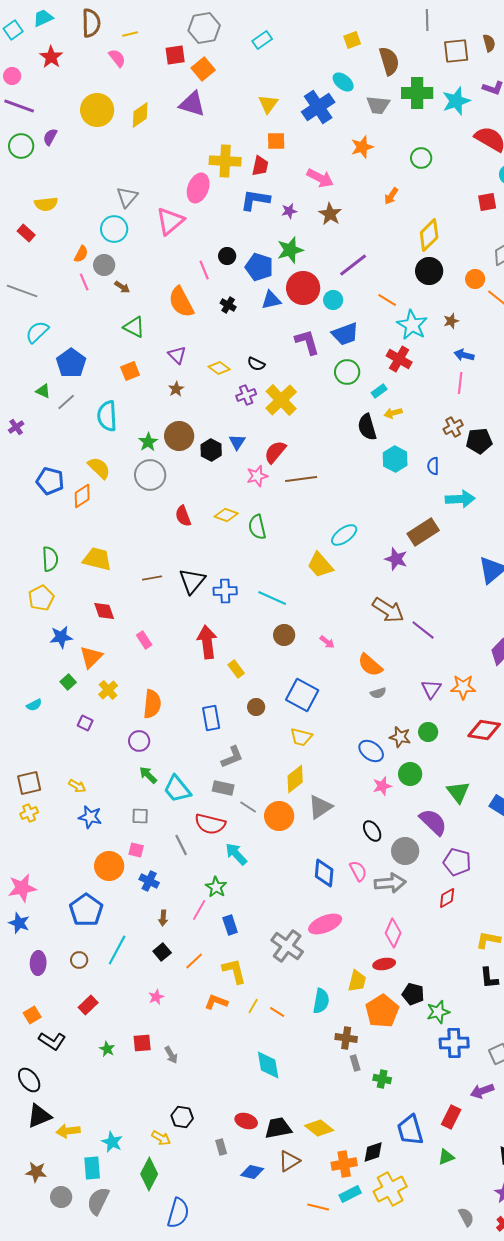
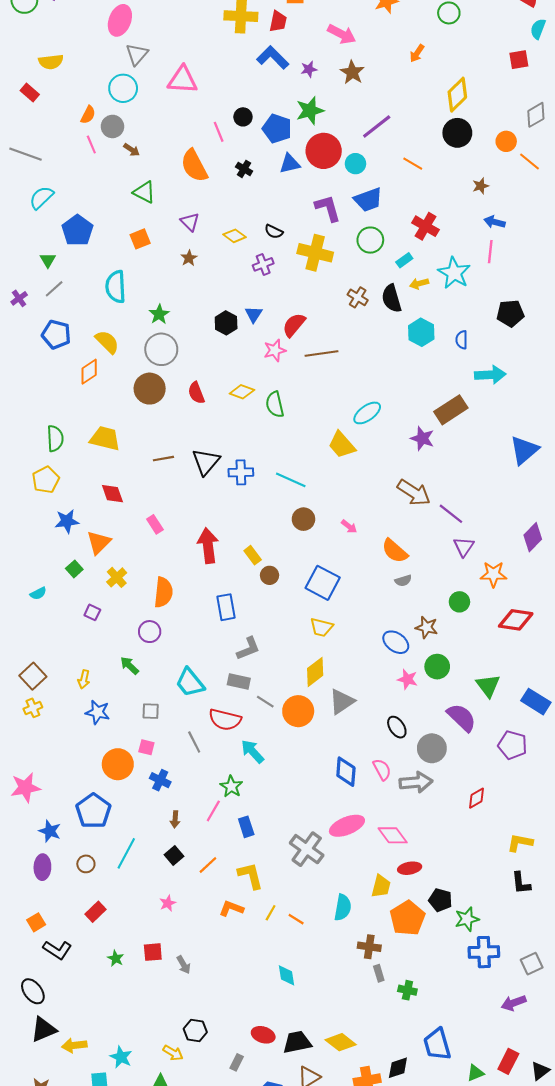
pink ellipse: (198, 188) -> (120, 20), moved
blue L-shape: (255, 200) -> (273, 58), turned 36
pink triangle: (170, 221) -> (183, 80), turned 44
cyan star: (412, 325) -> (454, 273), moved
green triangle: (43, 391) -> (48, 260), turned 35
yellow cross: (281, 400) -> (315, 253), moved, turned -32
gray line: (66, 402) -> (54, 289), moved
brown cross: (453, 427) -> (358, 297), moved, turned -30
brown circle: (179, 436) -> (150, 389), moved
blue pentagon: (50, 481) -> (56, 334), moved
red arrow: (207, 642) -> (208, 546), moved
purple triangle: (431, 689) -> (464, 547), moved
brown circle: (256, 707) -> (270, 575), moved
green circle: (428, 732) -> (459, 602), moved
green arrow: (148, 775) -> (129, 666), moved
brown square: (29, 783) -> (33, 676), turned -30
yellow arrow: (77, 786) -> (84, 679), turned 72
pink star: (382, 786) -> (407, 679), turned 30
purple pentagon: (457, 862) -> (513, 745), moved
blue star: (19, 923) -> (50, 831), moved
pink diamond: (393, 933) -> (393, 835), moved, turned -60
cyan diamond: (268, 1065) -> (286, 975), size x0.7
red rectangle: (451, 1117) -> (508, 1061), moved
gray rectangle: (221, 1147) -> (237, 1062), turned 42

